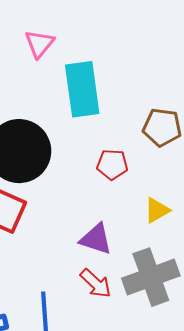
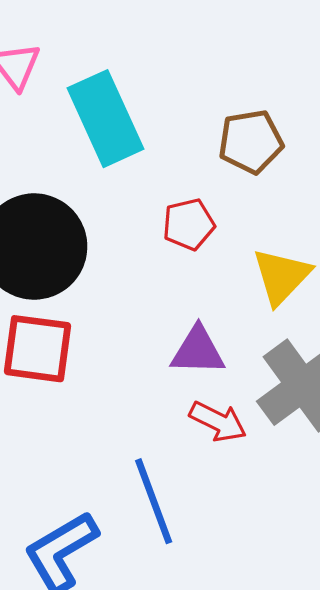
yellow triangle: (157, 210) -> (281, 276), size x1.4

